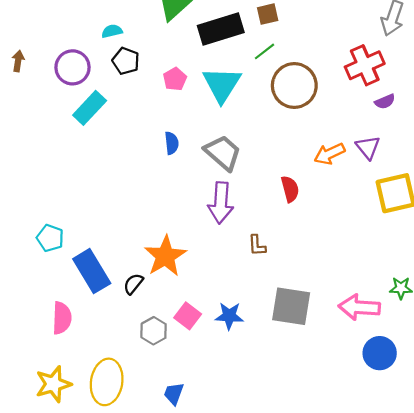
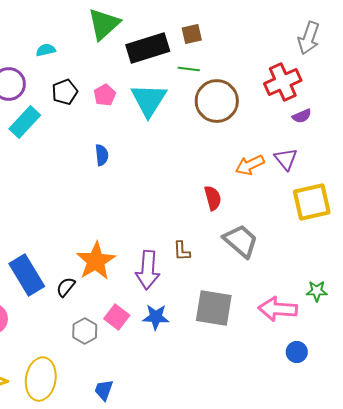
green line: (264, 51) -> (189, 69), turned 45
black pentagon: (126, 61) -> (65, 92), moved, turned 30
gray trapezoid: (223, 153) -> (241, 241), moved
purple arrow: (221, 203) -> (148, 270), moved
blue circle: (380, 353) -> (297, 352), size x0.7

